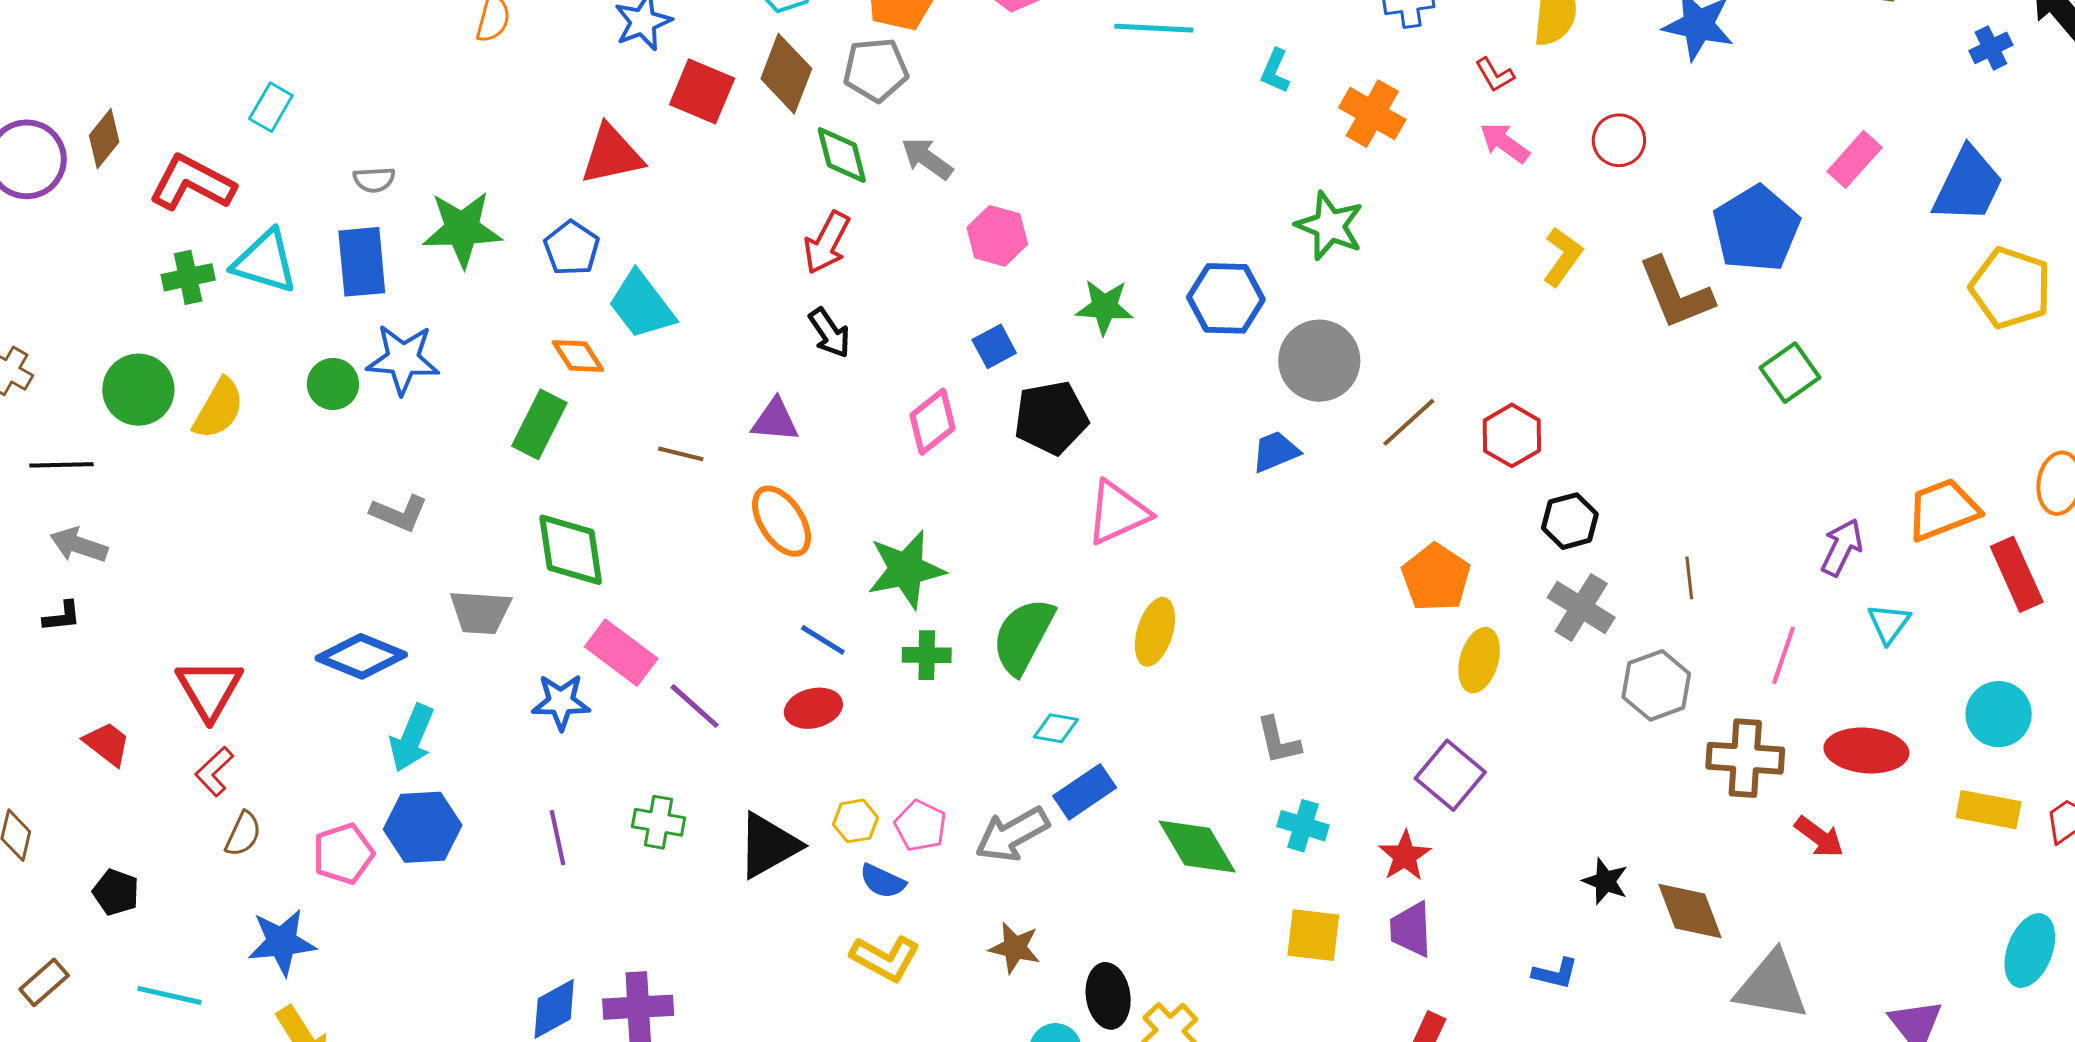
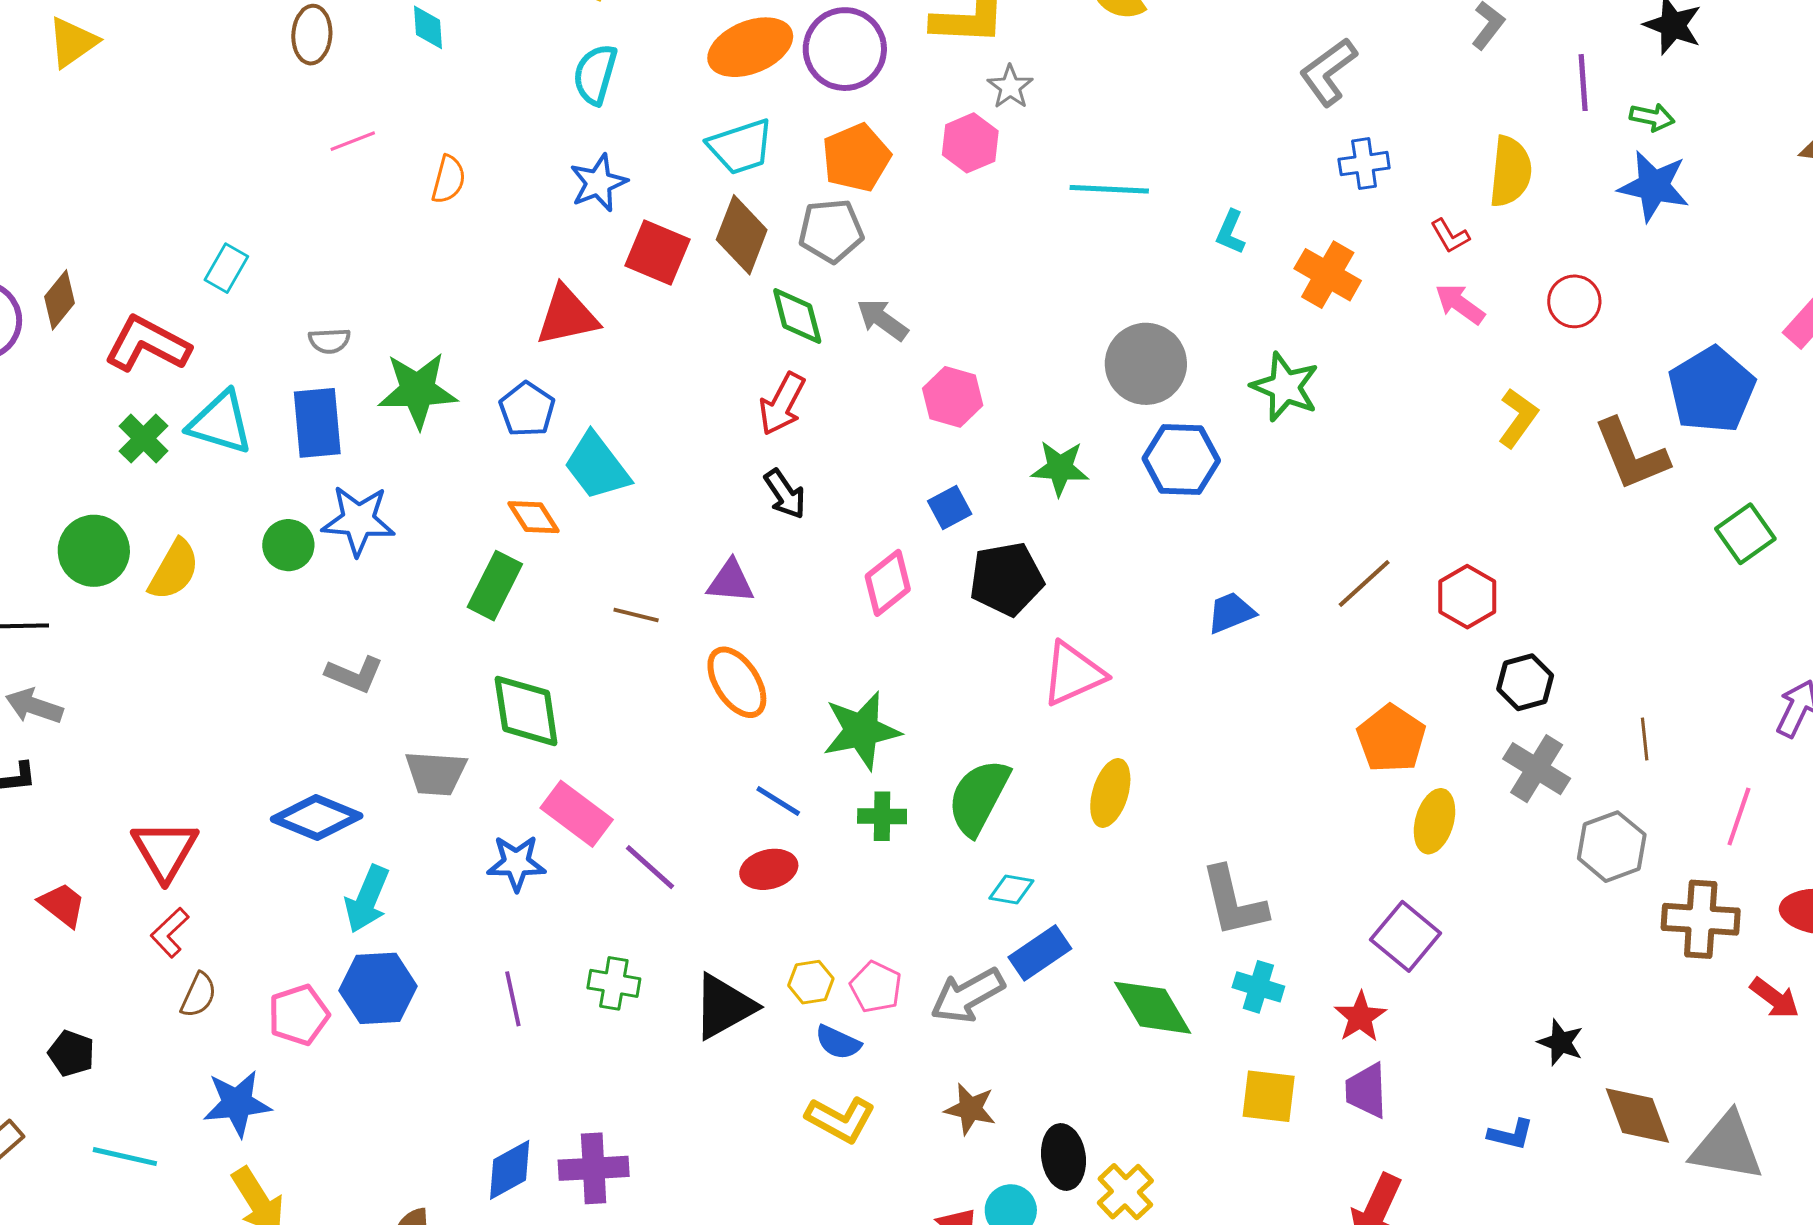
green cross: (188, 277) -> (143, 438), turned -33
gray circle: (1319, 361) -> (1146, 364), moved
gray L-shape: (1278, 741) -> (1234, 902), size x1.5
brown diamond: (1690, 911) -> (1637, 1115), moved

